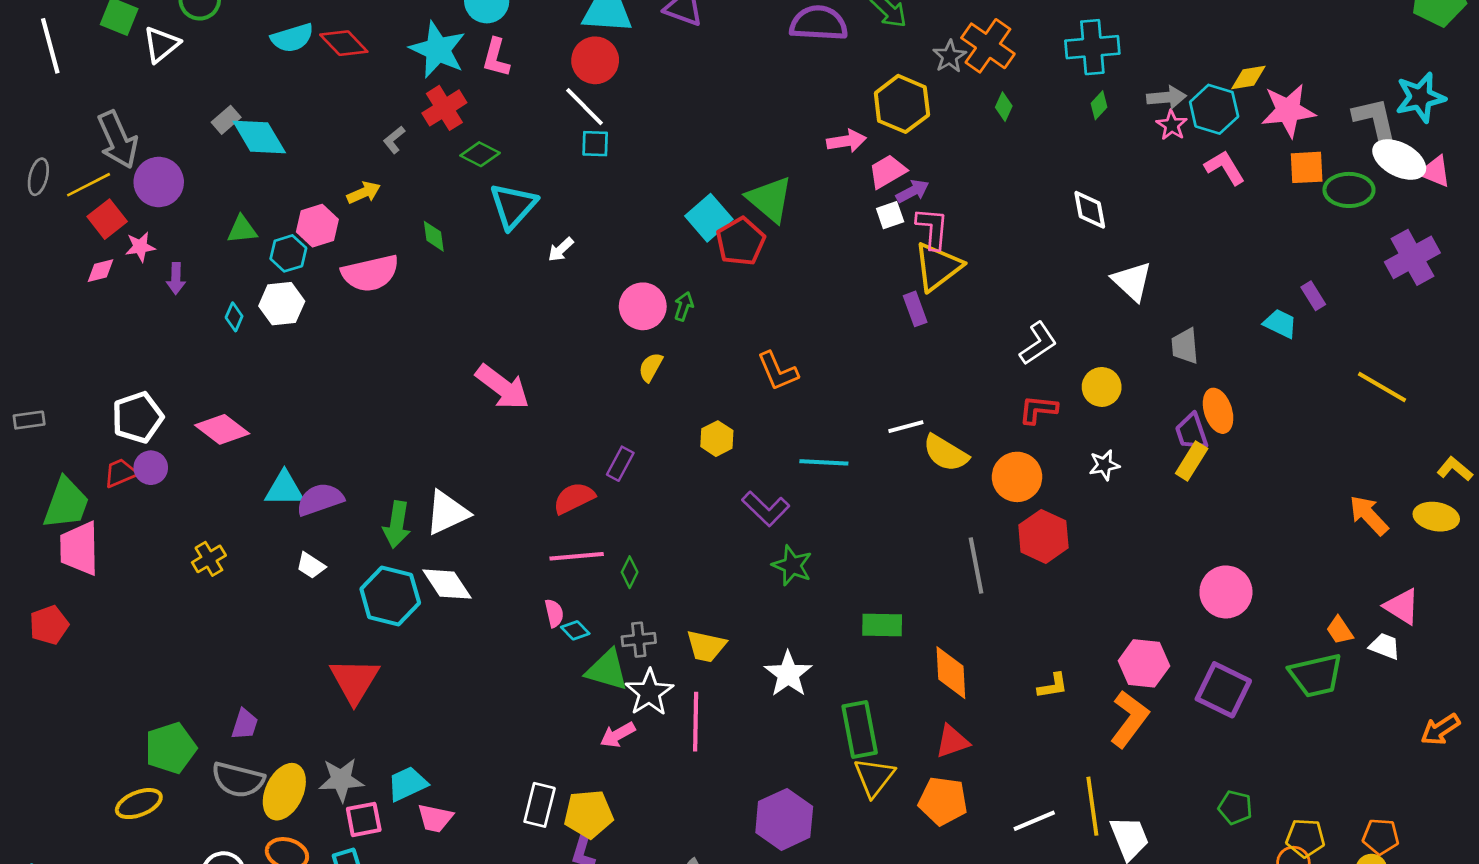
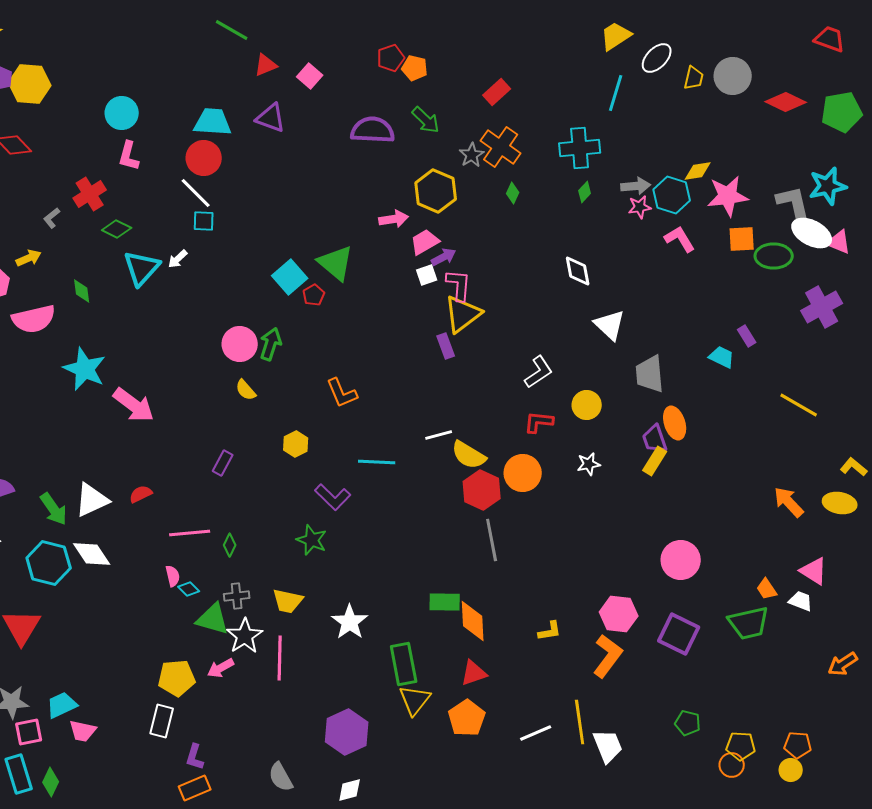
cyan star: (438, 50) -> (85, 369), moved
pink star: (1172, 125) -> (640, 207), turned 30
red pentagon: (741, 242) -> (314, 295), size x0.6
white arrow: (561, 249) -> (178, 259), moved
green arrow: (684, 306) -> (271, 344), size x1.5
gray trapezoid: (1185, 346) -> (650, 374), size x1.4
yellow semicircle: (651, 367) -> (246, 390), turned -70
red semicircle: (574, 498) -> (141, 494), moved, size x0.7
green arrow: (397, 525) -> (54, 509), turned -44
red hexagon: (1043, 536) -> (482, 490), moved
green star: (792, 566) -> (312, 540), moved
green rectangle: (882, 625) -> (445, 602), moved
orange pentagon: (943, 801) -> (467, 718), turned 30
yellow pentagon: (589, 814) -> (177, 678), moved

